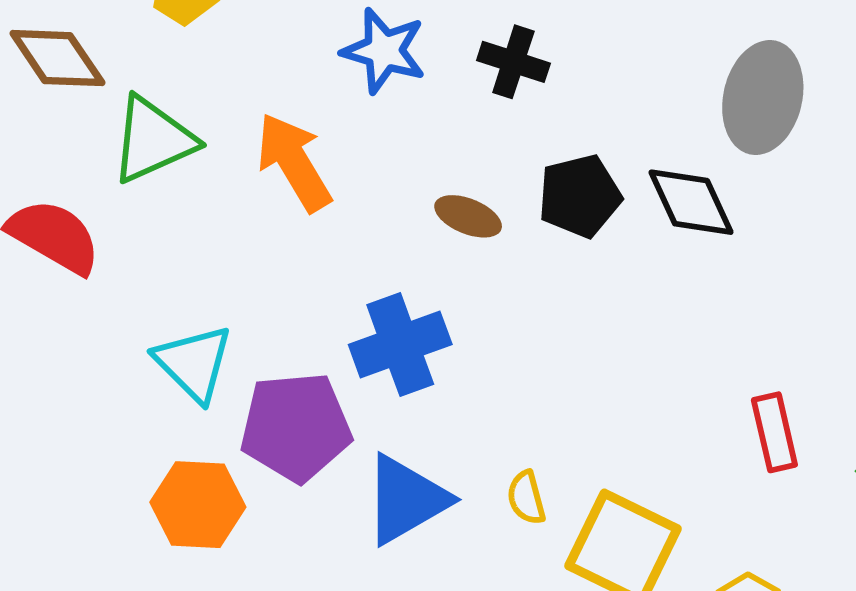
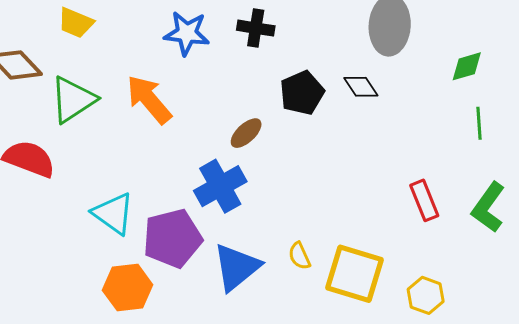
black diamond: (691, 202) -> (361, 87), size x0.7
brown ellipse: (468, 216) -> (246, 133), moved, turned -56

